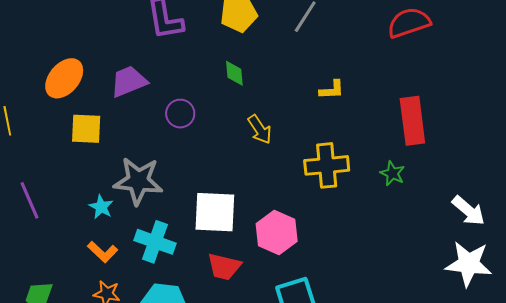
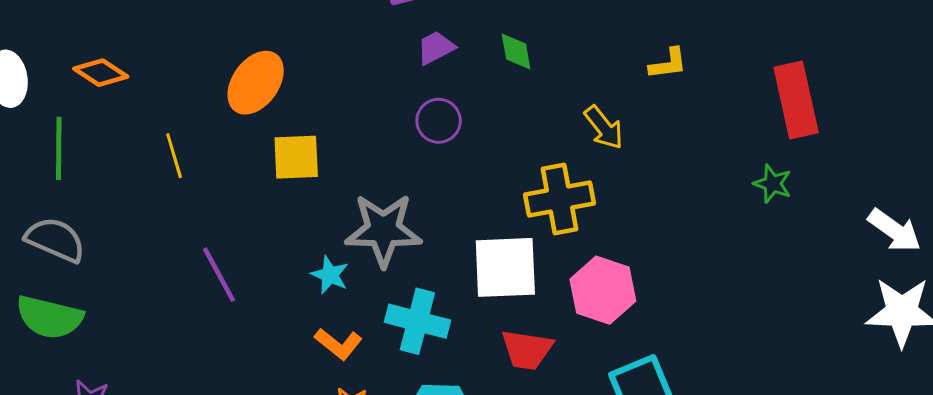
purple trapezoid: (129, 81) -> (436, 48), moved, size x0.7
yellow arrow: (260, 129) -> (604, 128), moved
yellow cross: (327, 165) -> (559, 199), moved

